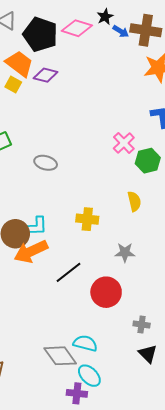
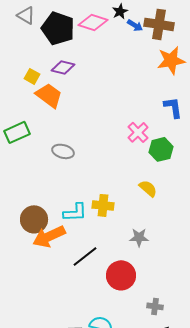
orange trapezoid: (19, 64) -> (49, 95), moved
yellow semicircle: (134, 201) -> (148, 188), turned -36
cyan L-shape: (35, 226) -> (75, 212), moved

